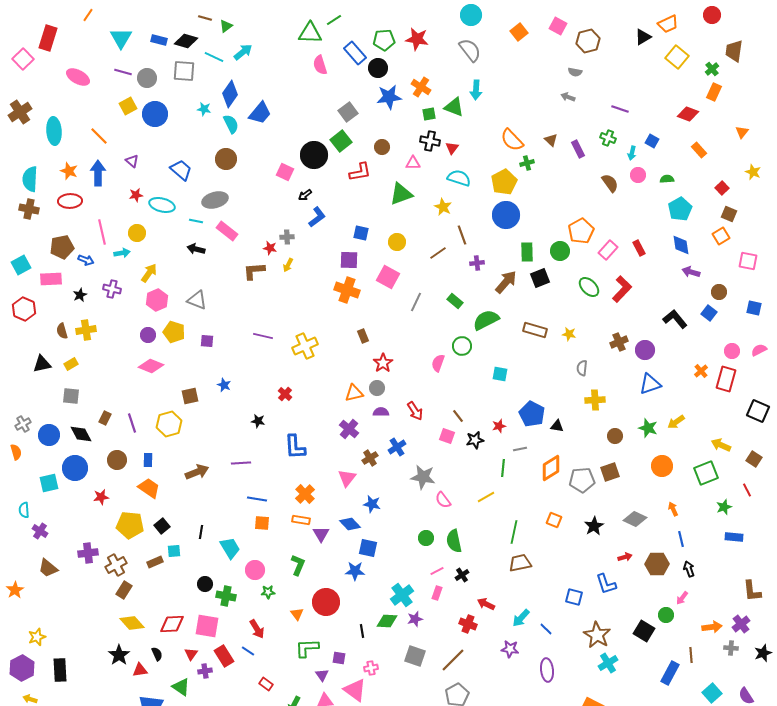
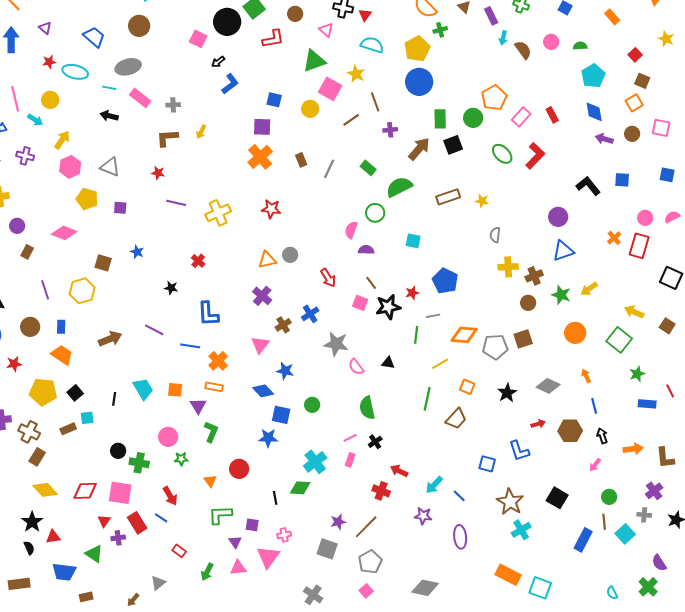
cyan arrow: (632, 153) -> (503, 38), moved
pink triangle: (413, 163) -> (326, 30), turned 42
gray cross: (287, 237) -> (173, 105), moved
red star: (270, 248) -> (158, 173), moved
cyan arrow: (122, 253) -> (35, 120), turned 42
pink square: (388, 277) -> (330, 89), moved
orange cross: (347, 290) -> (260, 157), turned 30
brown circle: (719, 292) -> (632, 134), moved
blue square: (709, 313) -> (622, 180), turned -35
brown rectangle: (535, 330) -> (448, 197), turned -35
purple circle: (148, 335) -> (17, 226), moved
brown rectangle: (363, 336) -> (301, 160), moved
brown cross: (619, 342) -> (534, 276), moved
red star: (383, 363) -> (271, 209), moved, turned -30
brown square: (190, 396) -> (103, 263), turned 30
purple semicircle: (381, 412) -> (366, 250), moved
brown rectangle: (105, 418) -> (27, 252), moved
black triangle: (557, 426) -> (388, 363), moved
black star: (475, 440) -> (388, 307), size x1.4
purple line: (241, 463) -> (154, 330), turned 30
orange diamond: (551, 468) -> (464, 335), turned 36
green square: (706, 473) -> (619, 340), turned -30
red line: (747, 490) -> (670, 391), moved
yellow line: (486, 497) -> (440, 364), moved
blue line: (257, 499) -> (190, 346), moved
purple triangle: (321, 534) -> (198, 406), moved
green circle: (426, 538) -> (312, 405), moved
cyan trapezoid: (230, 548) -> (143, 389), moved
brown trapezoid: (520, 563) -> (456, 419), moved, turned 145
brown cross: (116, 565) -> (29, 432), turned -35
red circle: (326, 602) -> (239, 469), size x0.7
green circle: (666, 615) -> (609, 497), moved
purple star: (415, 619) -> (338, 522), moved
orange arrow: (712, 627) -> (633, 449), moved
black semicircle: (157, 654) -> (29, 548), moved
gray square: (415, 656) -> (327, 549), moved
pink triangle: (355, 690) -> (268, 557), turned 30
cyan square: (712, 693) -> (625, 534), moved

